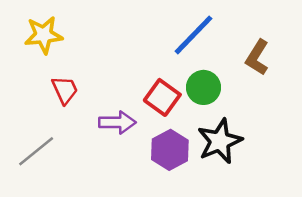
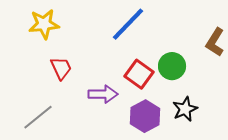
blue line: (194, 35) -> (128, 24), moved
black star: (220, 141) -> (185, 109), size x0.7

